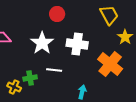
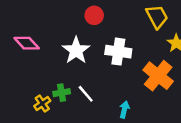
white line: (54, 70) -> (86, 94), moved, turned 42
yellow cross: (14, 87) -> (42, 103), turned 32

